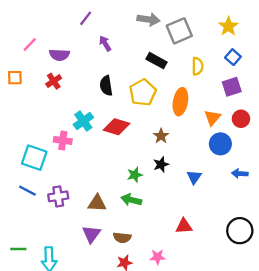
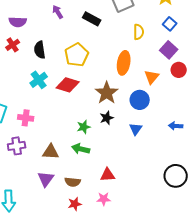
black rectangle: (156, 61) -> (92, 19), moved
black semicircle: (106, 86) -> (40, 50), moved
purple square: (232, 87) -> (169, 50), turned -30
yellow pentagon: (143, 92) -> (77, 55), moved
red circle: (241, 119) -> (179, 70), moved
brown star: (161, 136) -> (107, 93), size x1.6
pink cross: (63, 140) -> (26, 118), moved
blue circle: (220, 144) -> (140, 100), moved
red triangle: (184, 226) -> (108, 175), moved

